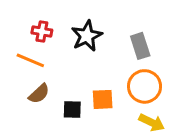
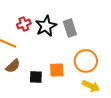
red cross: (42, 32) -> (24, 24), moved, turned -32
gray rectangle: (140, 46) -> (70, 28), moved

